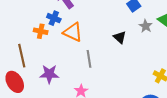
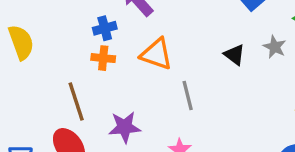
blue cross: (54, 18) -> (105, 28), moved, turned -32
gray star: (146, 26) -> (275, 47), moved

